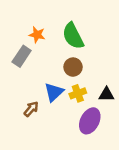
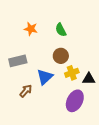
green semicircle: (73, 36) -> (61, 30), size x0.6
gray rectangle: (22, 56) -> (18, 61), moved, turned 42
yellow cross: (78, 93) -> (72, 73), moved

